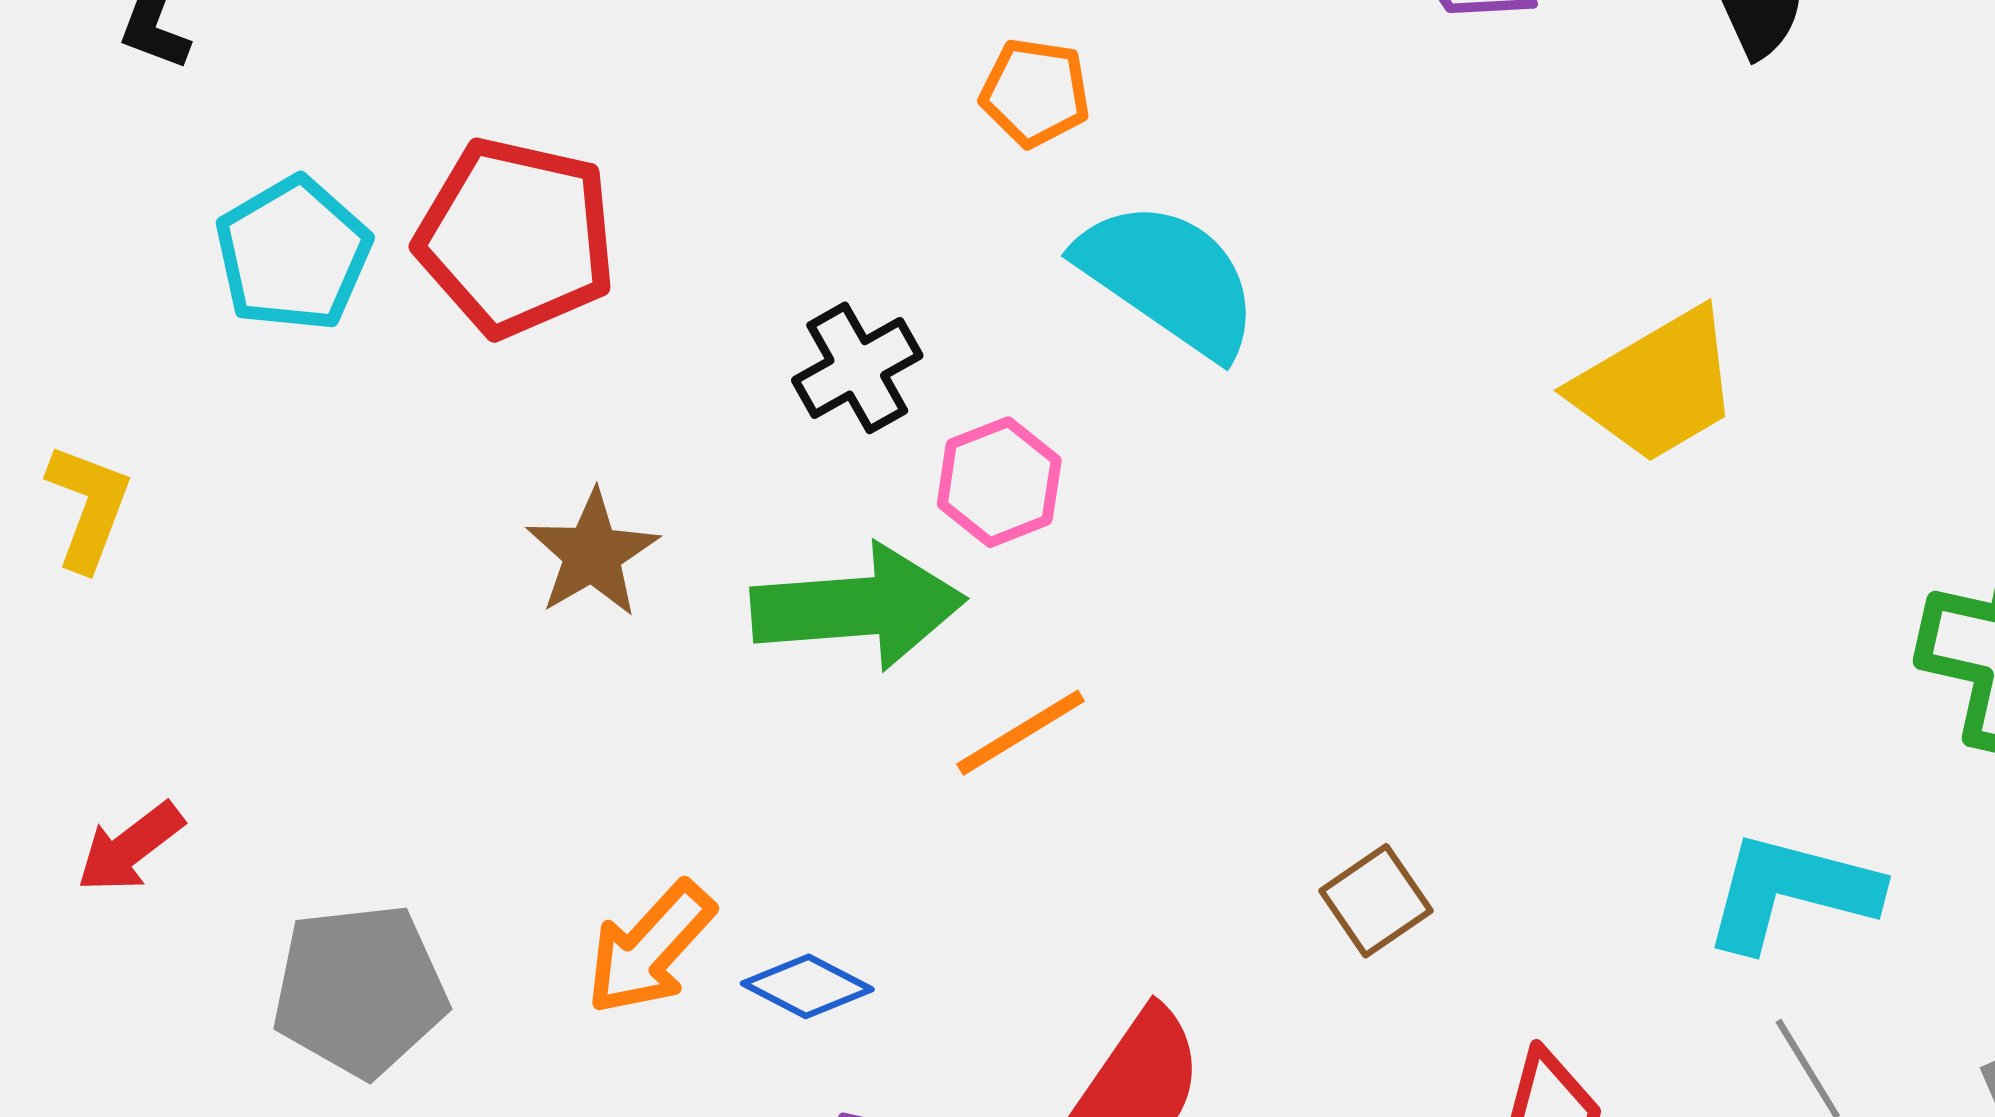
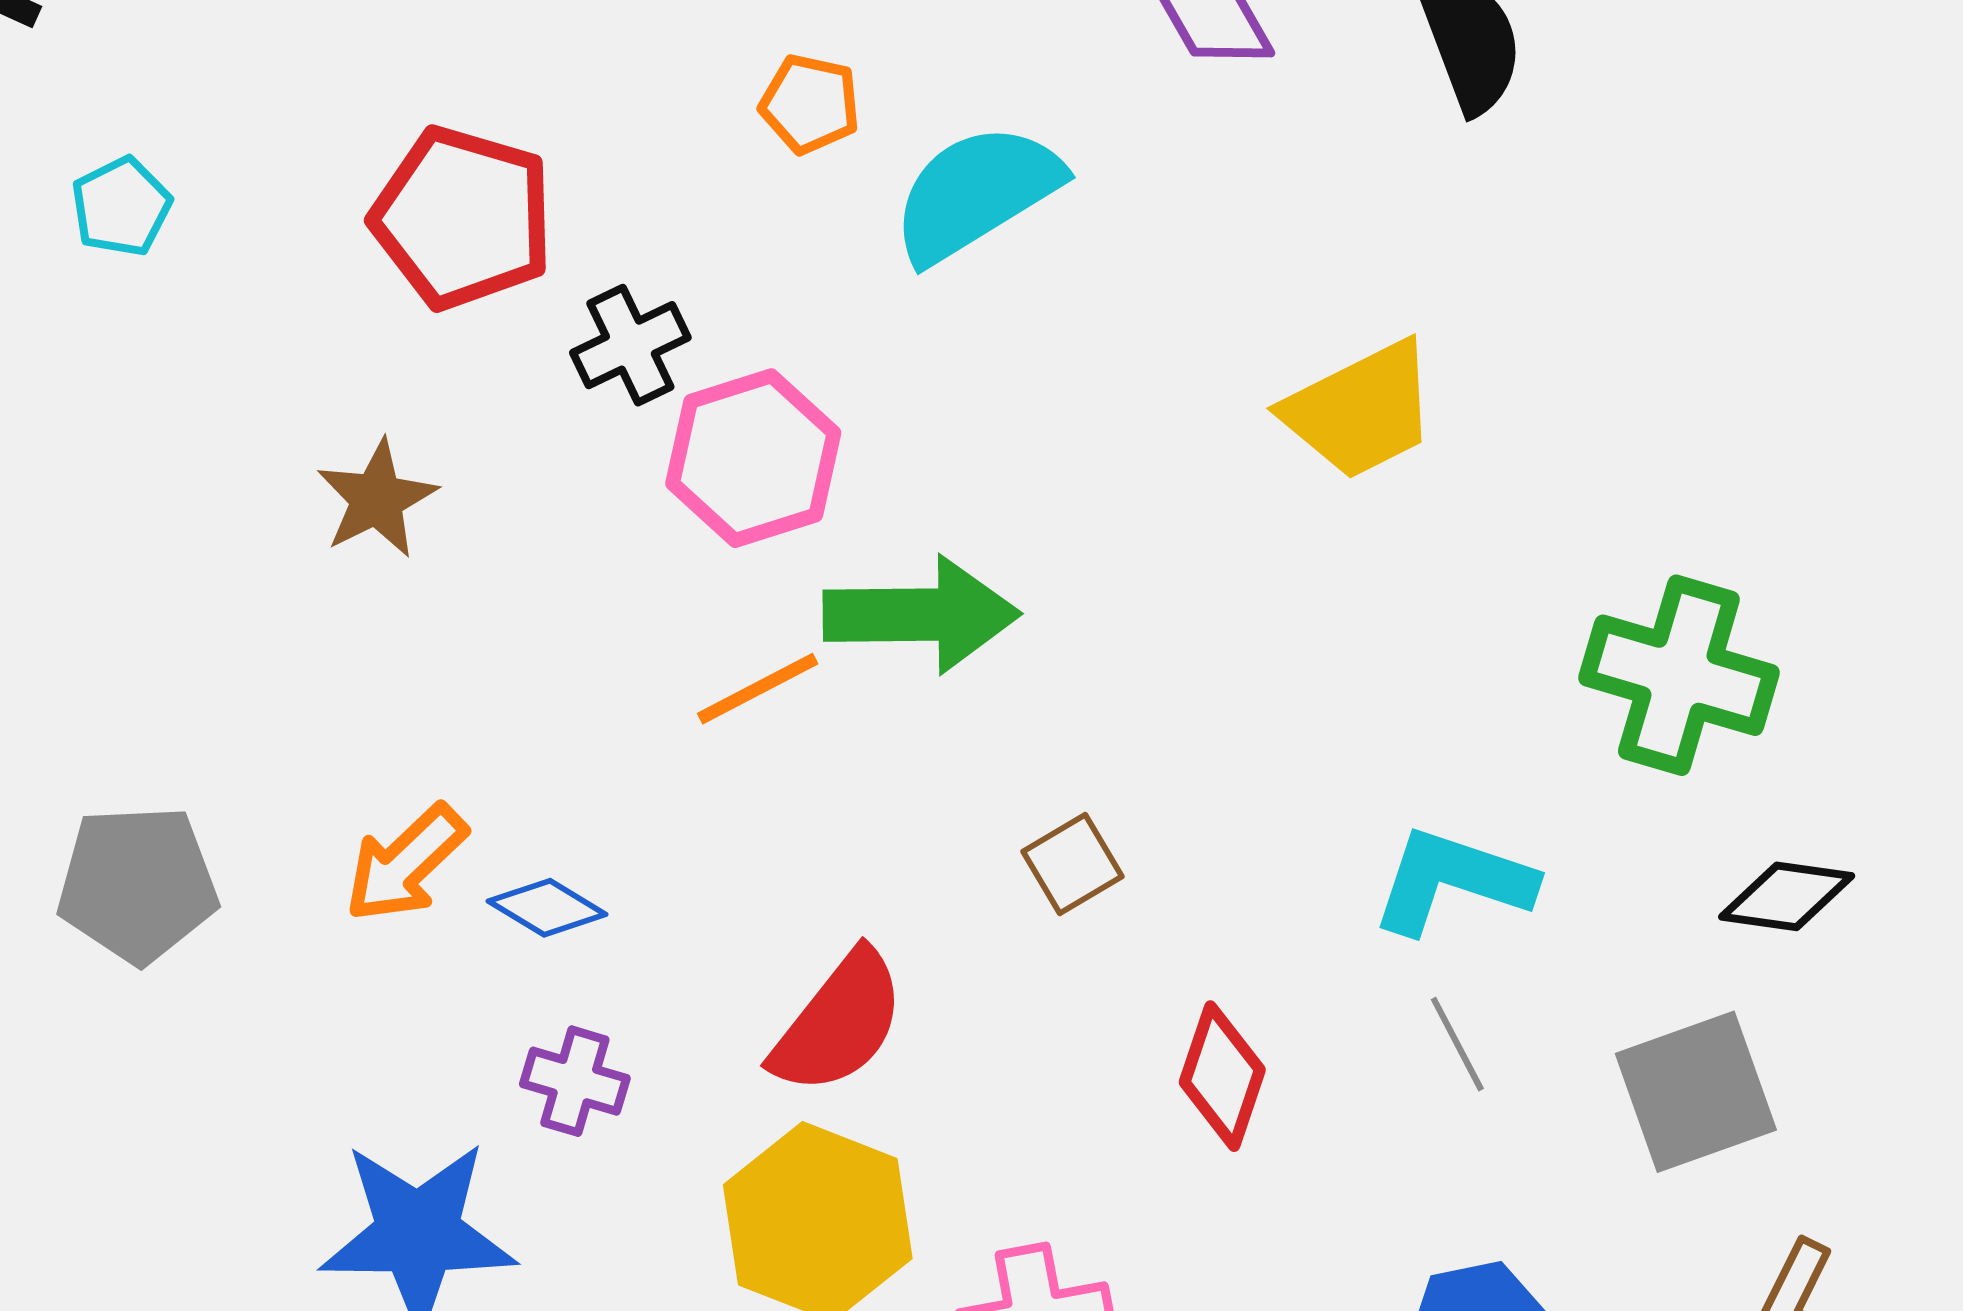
red pentagon: (516, 237) -> (463, 218), moved
cyan pentagon: (293, 254) -> (121, 207), size x0.7
cyan semicircle: (1169, 278) -> (976, 193), moved, turned -70
pink hexagon: (999, 482) -> (753, 458), size x1.5
green arrow: (858, 607) -> (921, 615), moved

